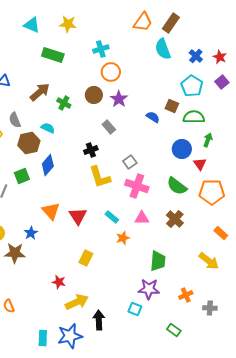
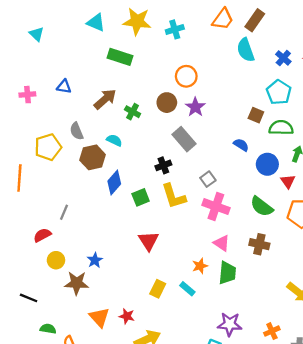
yellow star: (68, 24) -> (137, 21), size x1.4
cyan cross: (101, 49) -> (175, 29), moved
blue semicircle: (153, 117) -> (241, 145), moved
gray rectangle: (109, 127) -> (184, 139), size x1.5
green square: (22, 176) -> (141, 197), moved
orange triangle: (51, 211) -> (99, 317), moved
cyan rectangle: (112, 217) -> (187, 289), moved
pink triangle: (142, 218) -> (222, 243), turned 35
brown cross: (175, 219) -> (259, 244), turned -30
green trapezoid: (158, 261) -> (227, 273), moved

